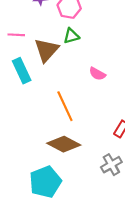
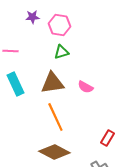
brown triangle: (46, 50) -> (52, 83), moved, turned 40

